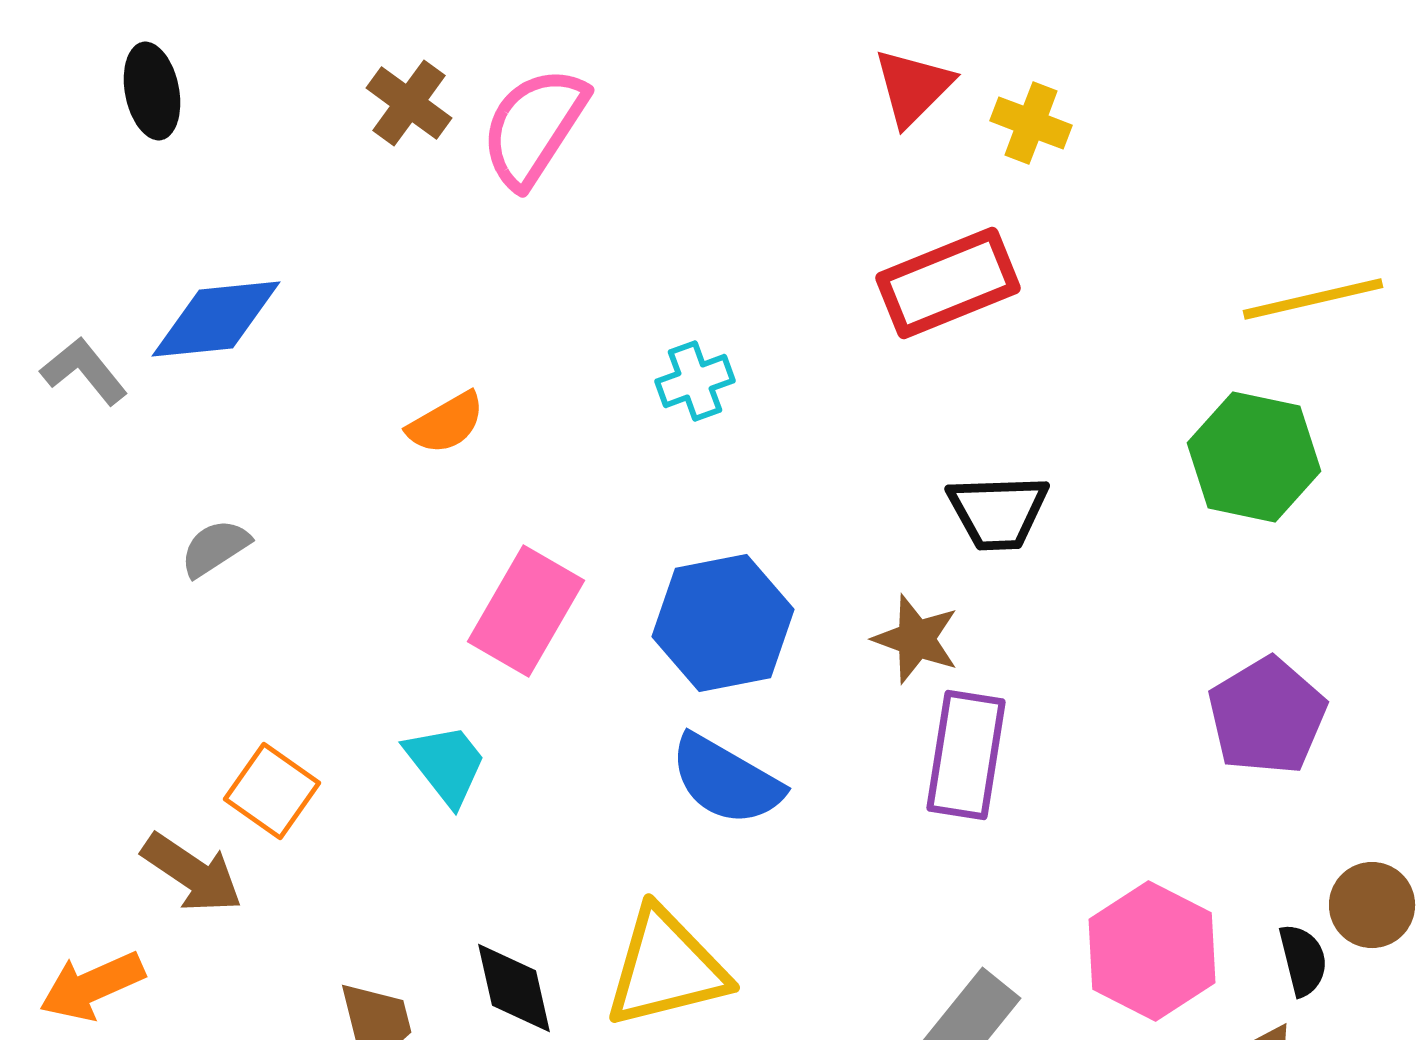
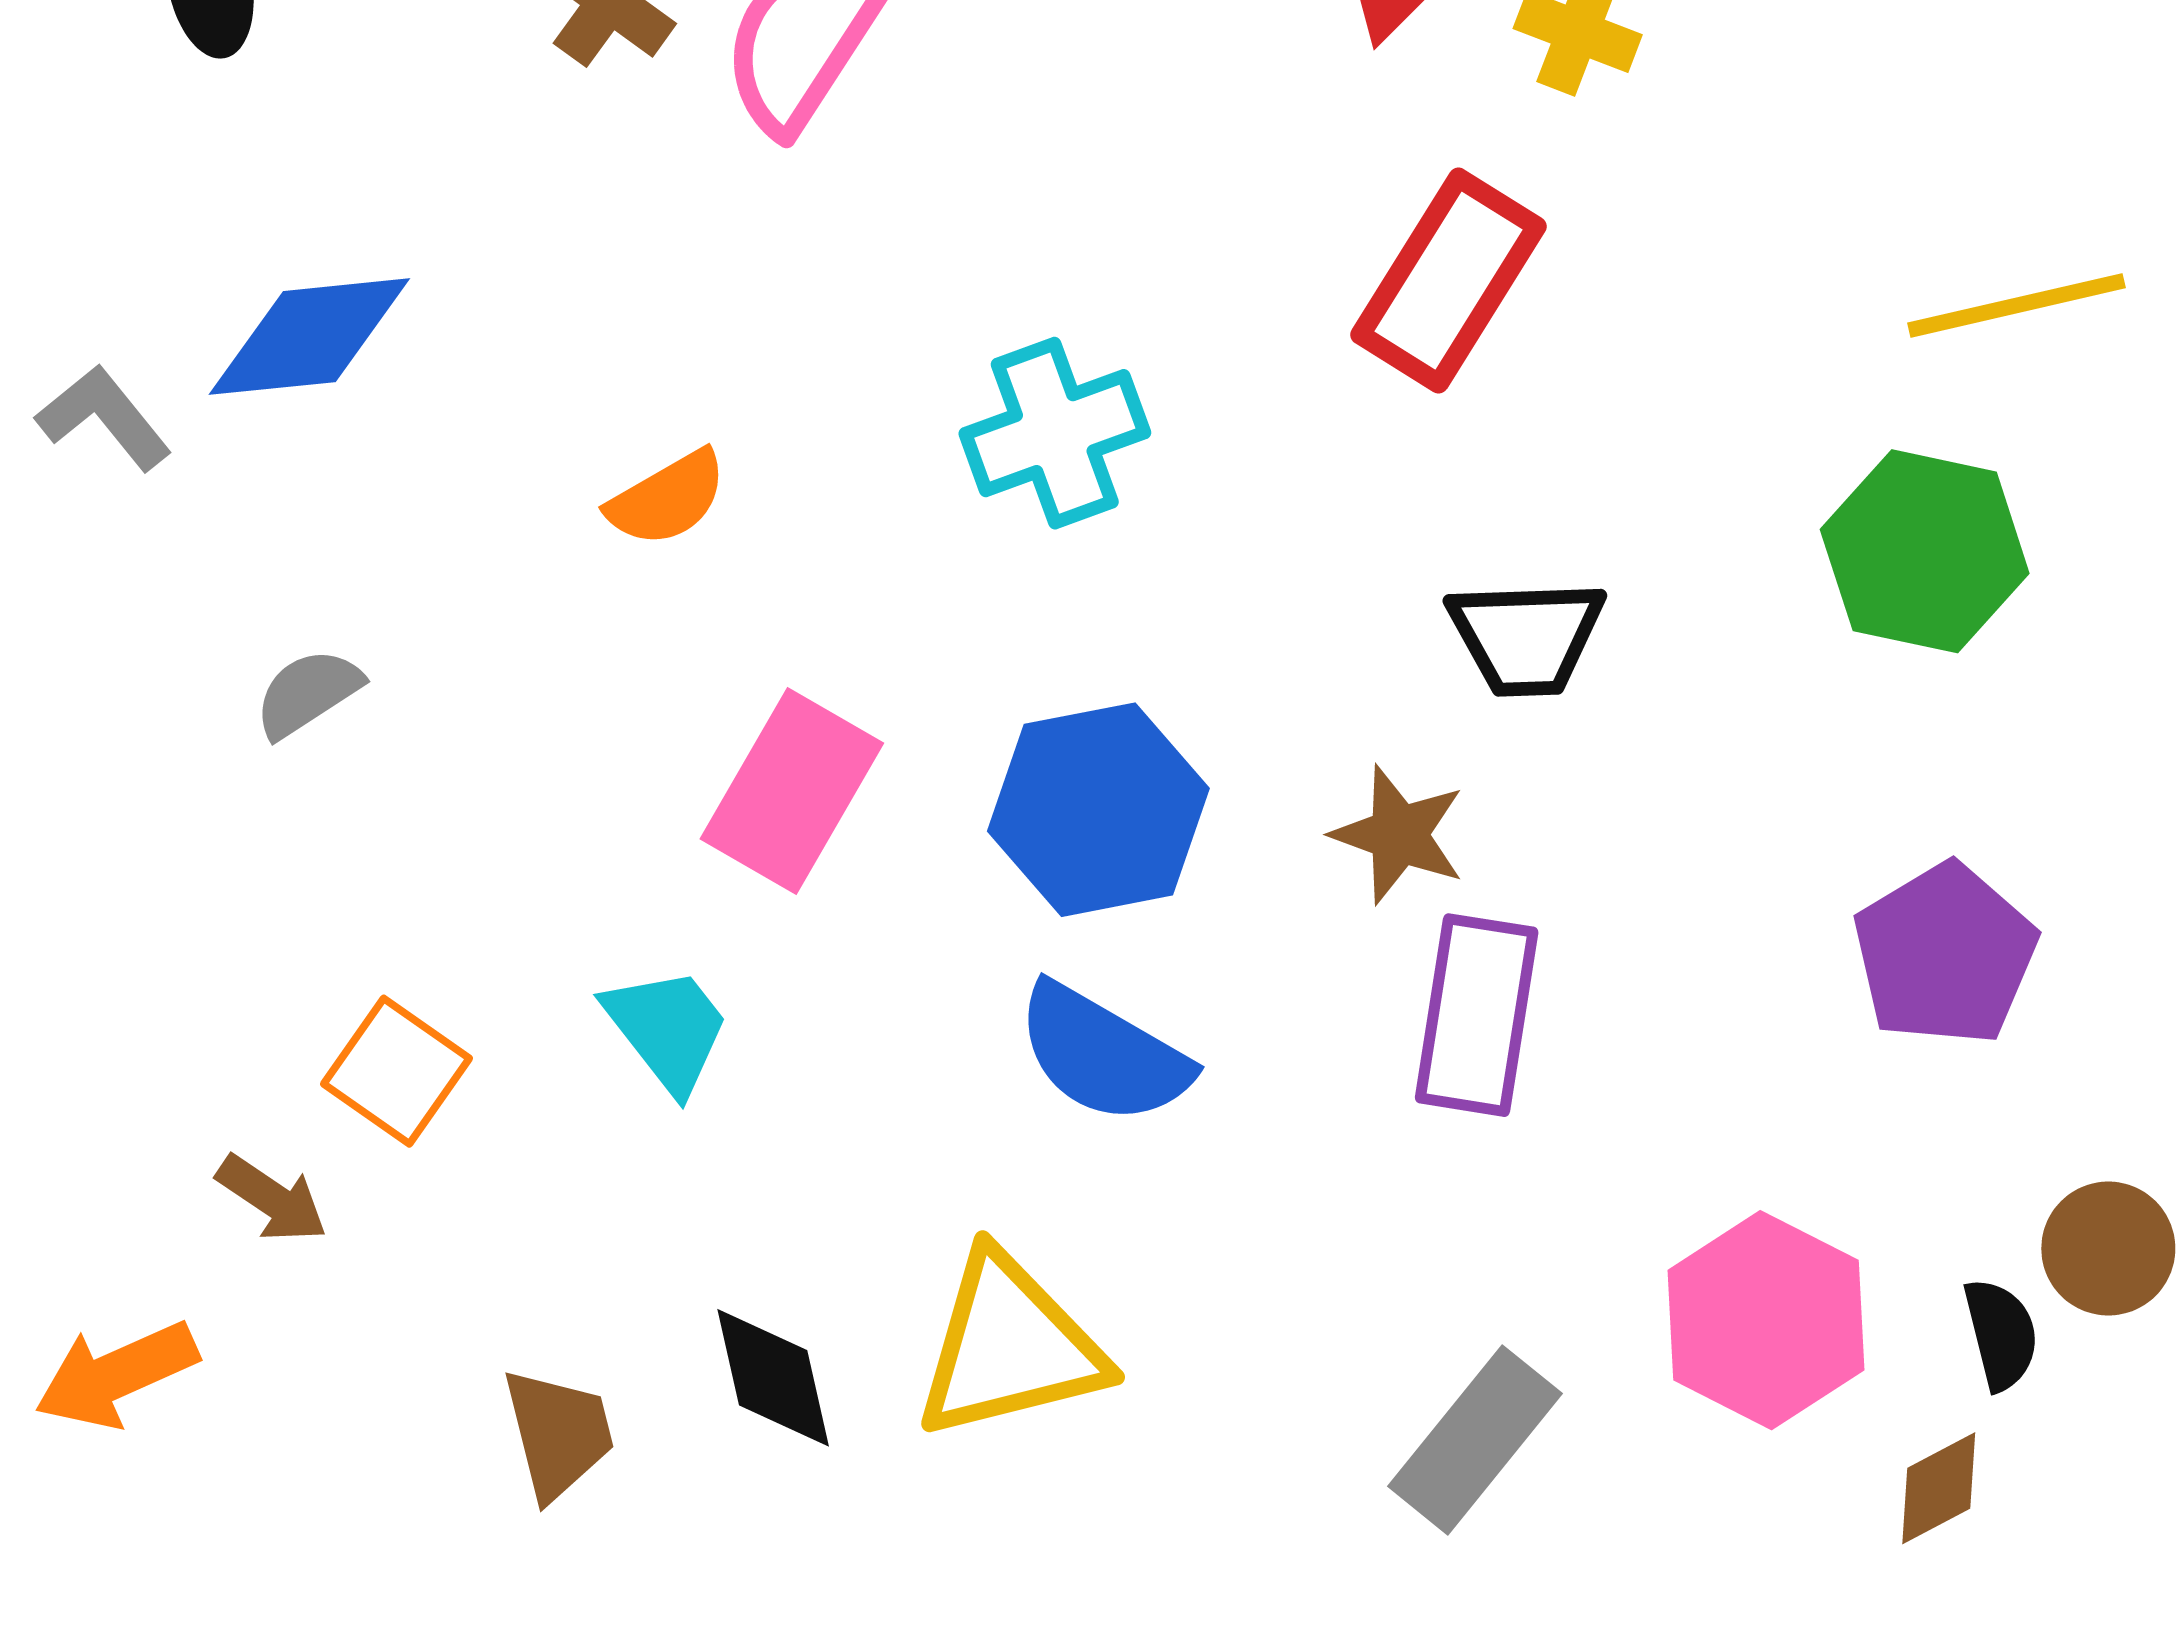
red rectangle: (948, 283) -> (1449, 281), turned -36
cyan cross: (695, 381) -> (1055, 433), size x1.5
brown arrow: (192, 873) -> (272, 1199), size x0.7

